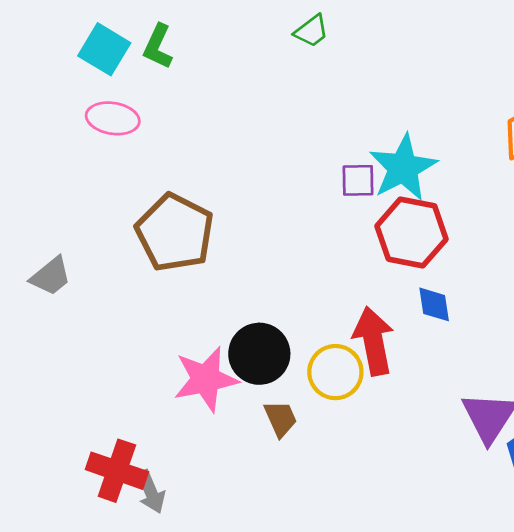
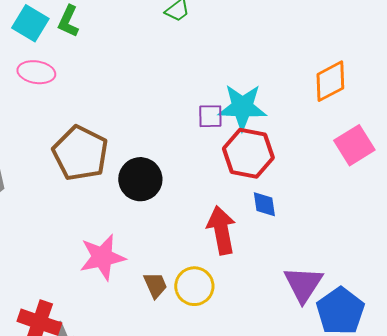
cyan star: (403, 168) -> (242, 107), turned 30
black circle: (259, 354) -> (140, 179), moved
yellow circle: (335, 372) -> (194, 286), moved

